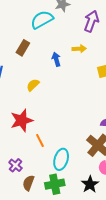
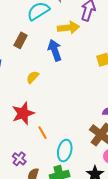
yellow arrow: (79, 49) -> (68, 28), moved, size x1.5
blue arrow: (56, 59) -> (55, 50), size x1.5

